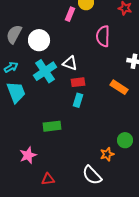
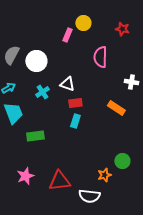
cyan cross: (45, 71) -> (42, 92), size x0.6
green rectangle: (52, 126) -> (35, 136), moved
white semicircle: (92, 175) -> (89, 196), turned -40
red triangle: (48, 179) -> (59, 181), moved, size x1.6

